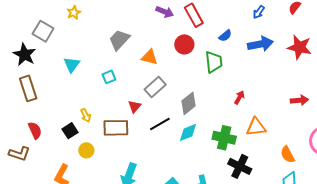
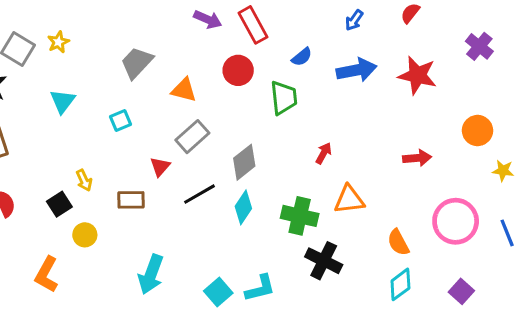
yellow star: (74, 13) -> (58, 42), moved
brown rectangle: (116, 128) -> (131, 200), size x0.7
cyan diamond: (188, 132) -> (243, 207), turned -35

